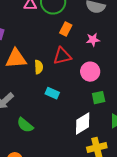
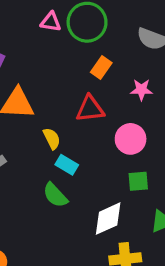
yellow semicircle: (39, 67) -> (52, 139), moved, turned -32
green semicircle: (25, 125) -> (55, 195), moved

